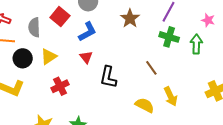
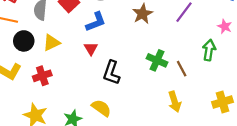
green cross: (169, 37) -> (157, 60), moved
brown line: (151, 68) -> (182, 69), moved
red cross: (60, 86) -> (42, 76), moved
yellow semicircle: (145, 105) -> (101, 108), moved

